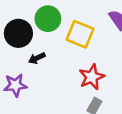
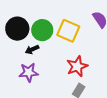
green circle: (48, 19) -> (42, 30), moved
purple star: (15, 85) -> (29, 72), moved

